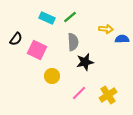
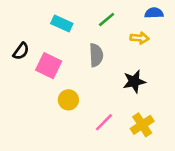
green line: (70, 17) -> (107, 20), moved
blue semicircle: (122, 39) -> (154, 13), moved
black star: (85, 62) -> (134, 81), moved

